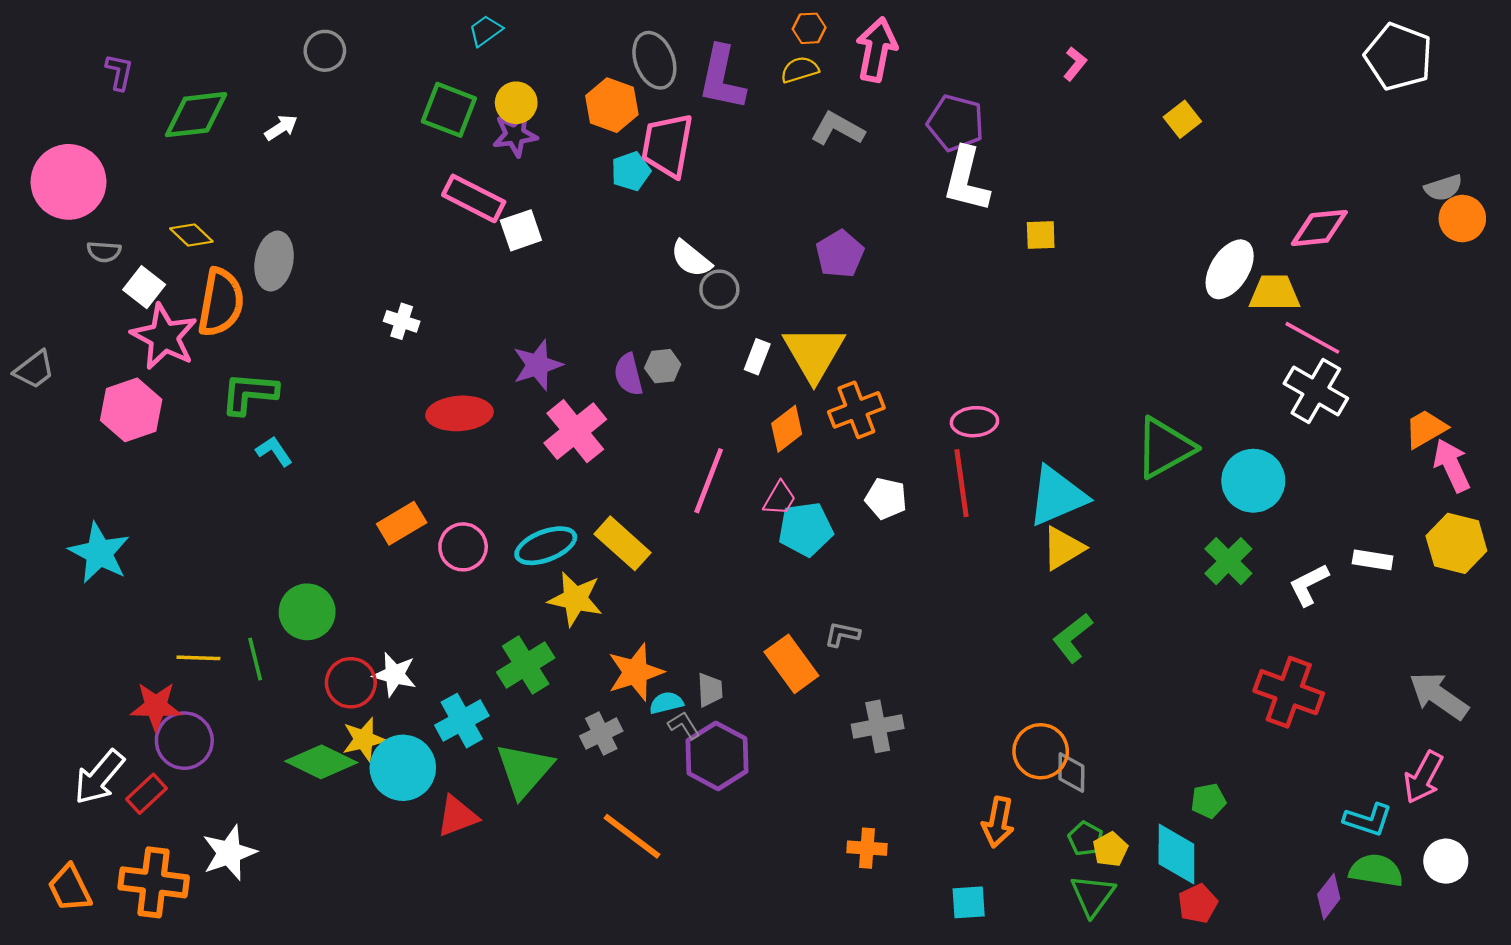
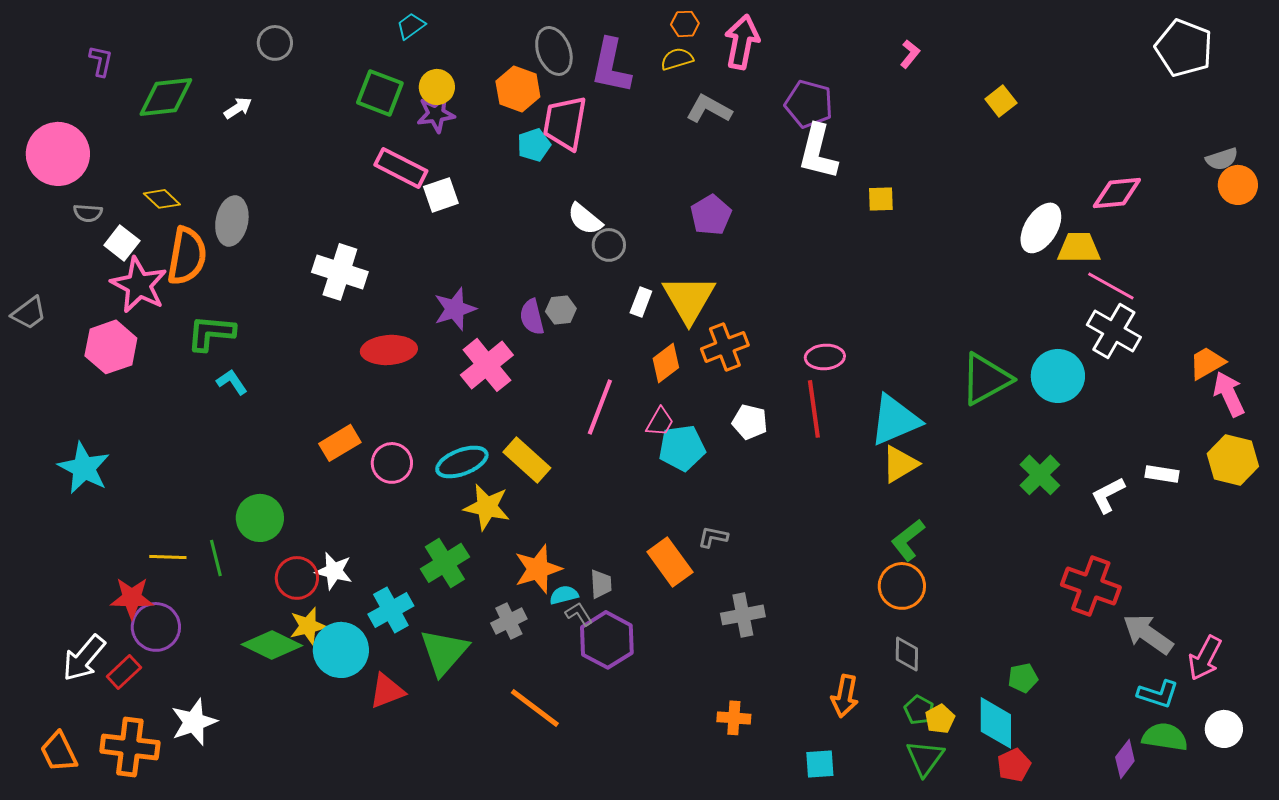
white cross: (402, 321) -> (340, 272), size x1.8
cyan circle: (1253, 481) -> (1058, 376), moved
gray arrow: (1439, 696) -> (1148, 634), moved
orange circle: (1041, 751) -> (902, 586), moved

